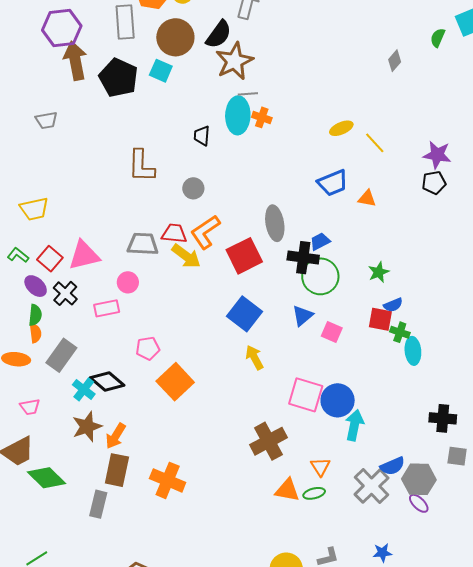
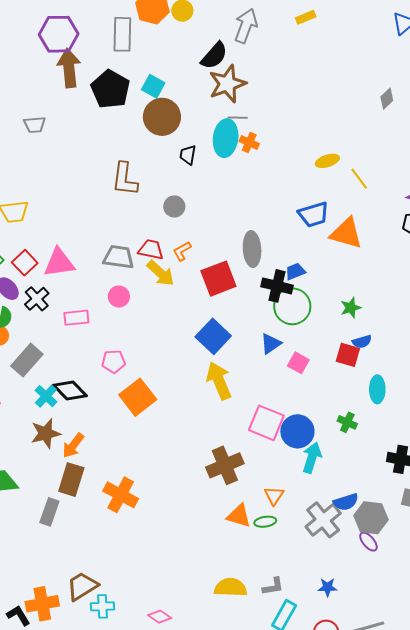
brown circle: (175, 37) -> (162, 117), moved
orange triangle: (367, 199) -> (346, 233), size x1.8
orange L-shape: (205, 232) -> (182, 251), size x0.6
pink circle: (128, 282) -> (119, 297), moved
green cross: (400, 332) -> (347, 422), moved
yellow arrow: (254, 357) -> (219, 381), size x1.5

